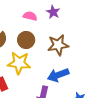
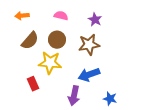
purple star: (53, 12) -> (95, 20), moved

